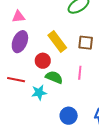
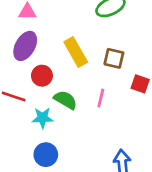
red circle: (43, 61) -> (42, 76), moved
blue circle: (69, 116) -> (46, 155), moved

